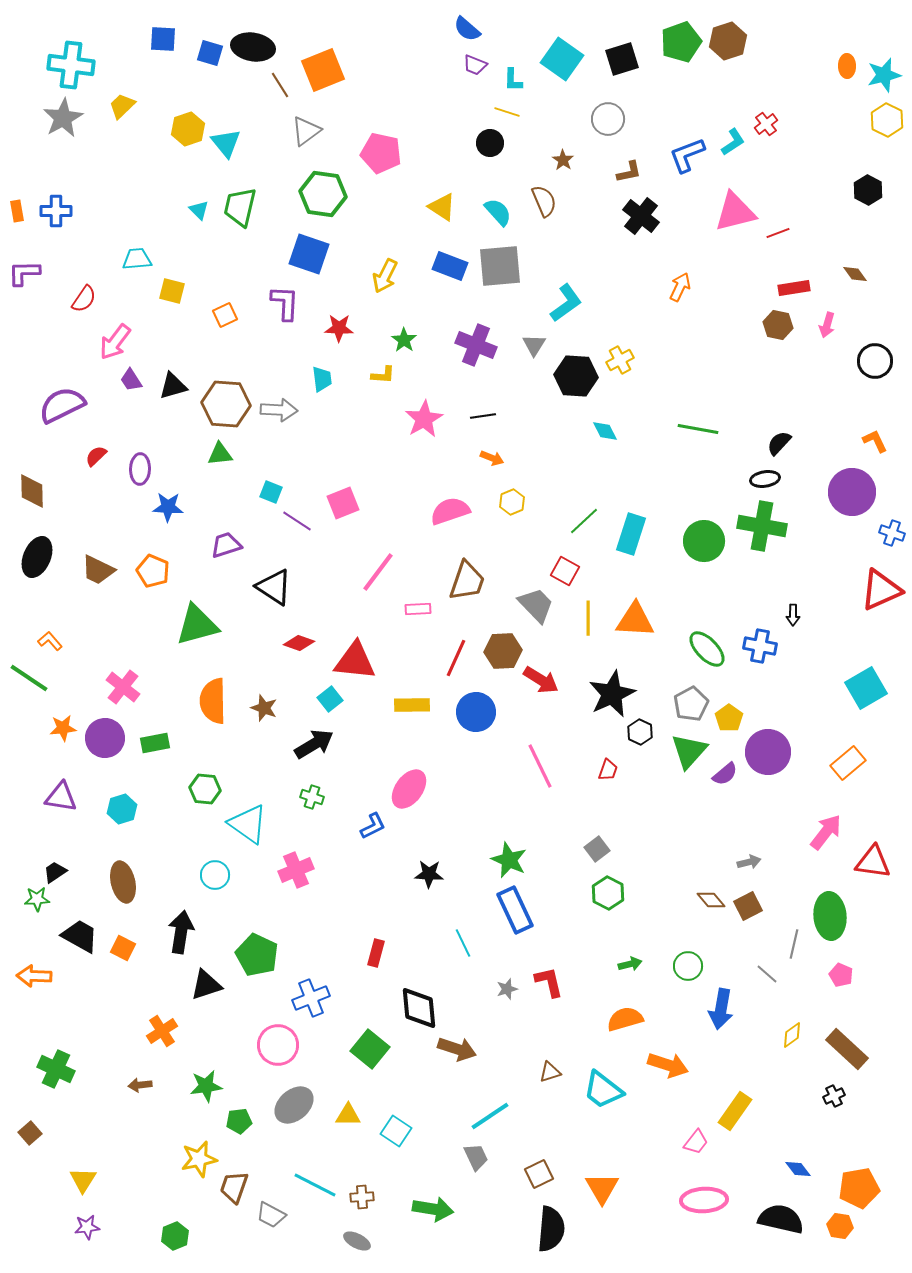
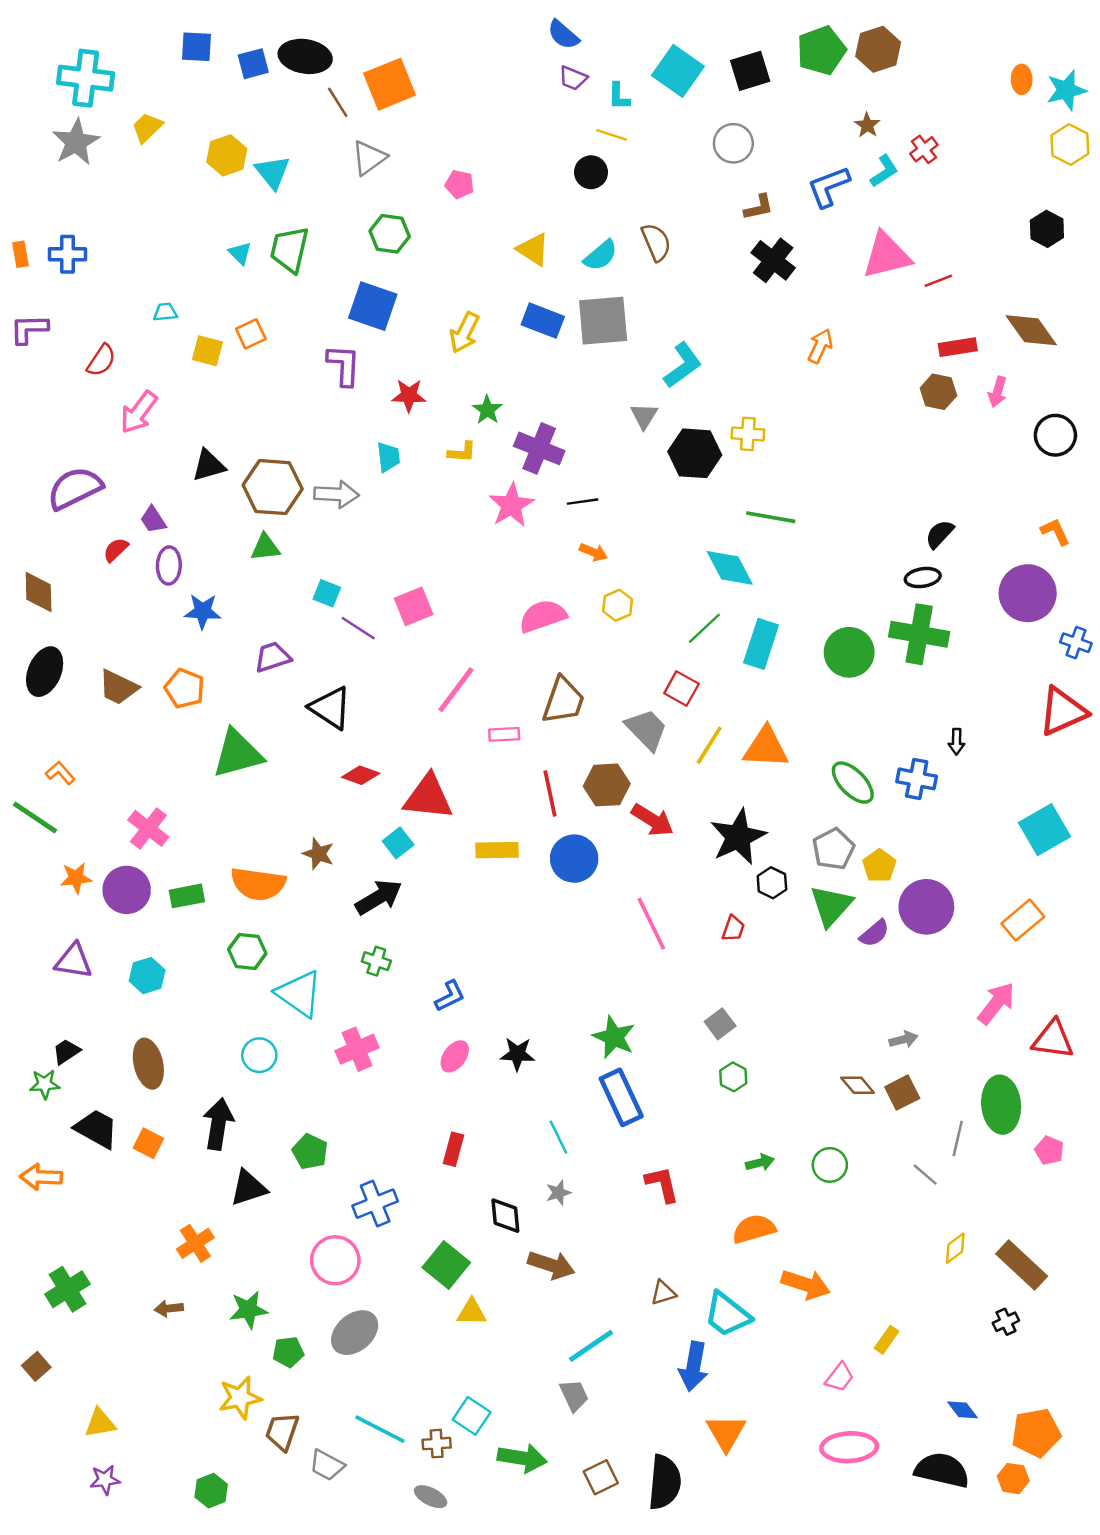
blue square: (210, 53) -> (253, 64), turned -32
pink pentagon: (381, 153) -> (460, 184), size x0.6
brown star: (563, 160) -> (867, 125), moved
green hexagon: (323, 194) -> (390, 234), size x0.7
cyan semicircle: (498, 212) -> (601, 255), turned 92
cyan trapezoid: (137, 259) -> (165, 312), size x0.7
brown diamond: (855, 274) -> (1031, 330), size x1.8
orange square: (225, 315) -> (251, 334), moved
purple cross: (476, 345) -> (539, 448), moved
yellow cross: (620, 360) -> (748, 434), turned 32
purple trapezoid: (131, 380) -> (153, 520), moved
green line: (698, 429) -> (771, 517), moved
cyan diamond: (605, 431) -> (730, 568), moved, size x1.6
yellow line: (588, 618) -> (709, 745), turned 32
red line: (456, 658) -> (550, 793), turned -36
orange semicircle: (213, 701) -> (258, 884), moved, turned -81
pink ellipse: (409, 789) -> (455, 1056), moved, size x0.7
green hexagon: (608, 893) -> (733, 1077), size x0.7
green pentagon: (257, 955) -> (310, 1152), size x0.7
pink pentagon: (841, 975) -> (1049, 1150), moved
gray star: (507, 989) -> (558, 1193), moved
black diamond: (419, 1008) -> (505, 1216), size x0.7
blue arrow: (721, 1009) -> (694, 1366), moved
green cross: (56, 1069) -> (68, 1289), turned 33
yellow rectangle: (735, 1111) -> (887, 1340), size x0.6
yellow triangle: (348, 1115) -> (472, 1312), moved
cyan square: (396, 1131) -> (472, 1416), moved
brown square: (539, 1174) -> (601, 1477), moved
yellow triangle: (83, 1180) -> (100, 1423), turned 48

